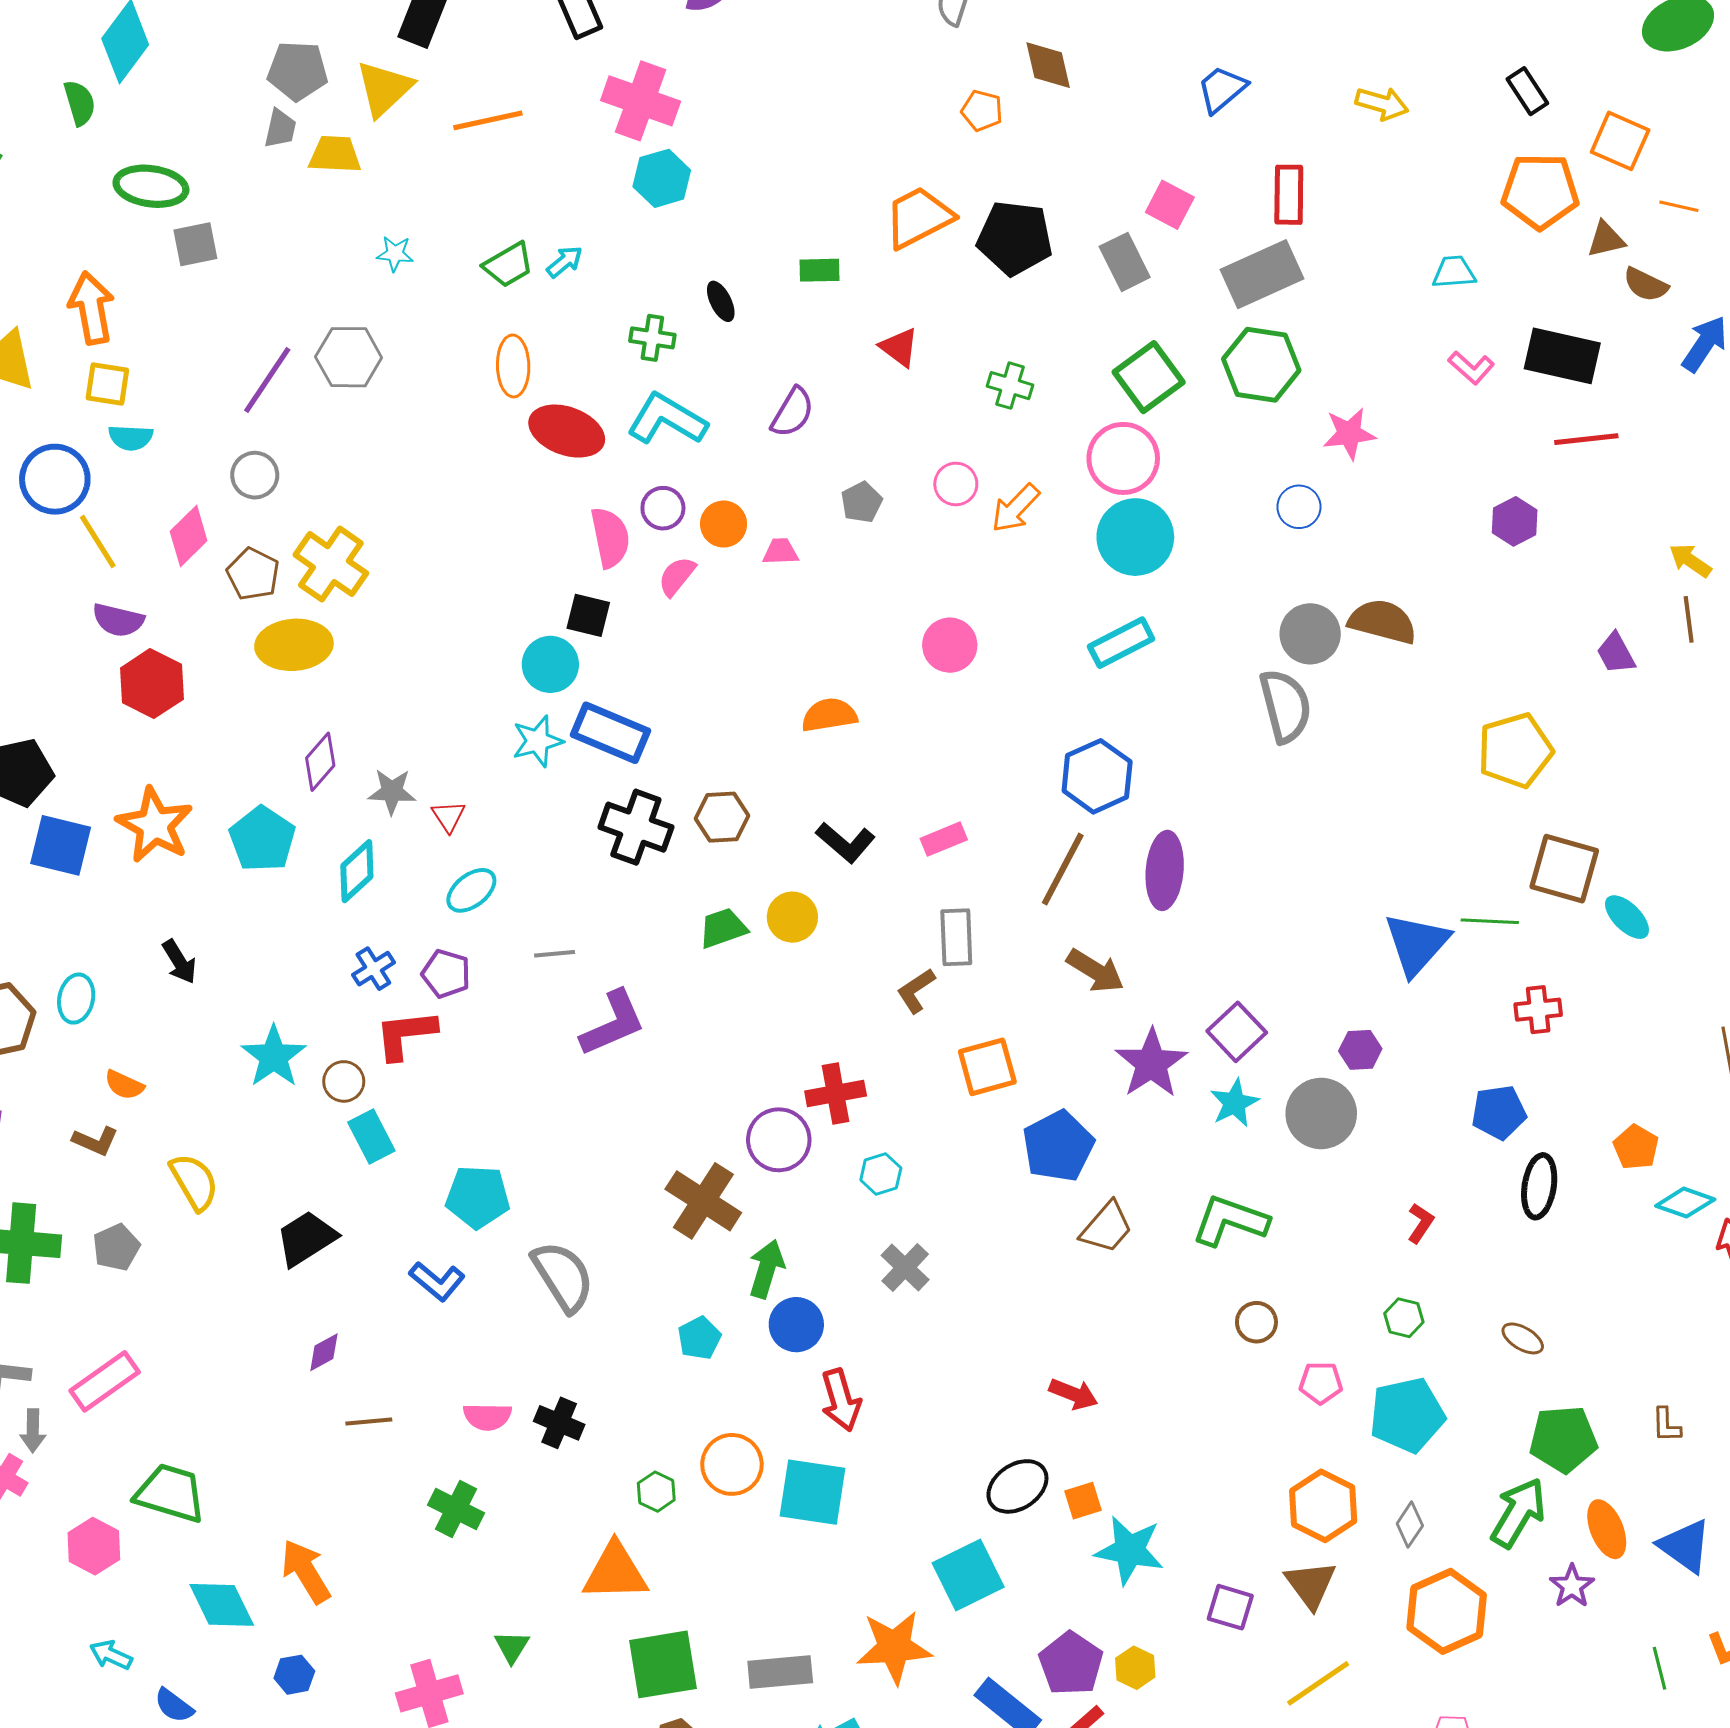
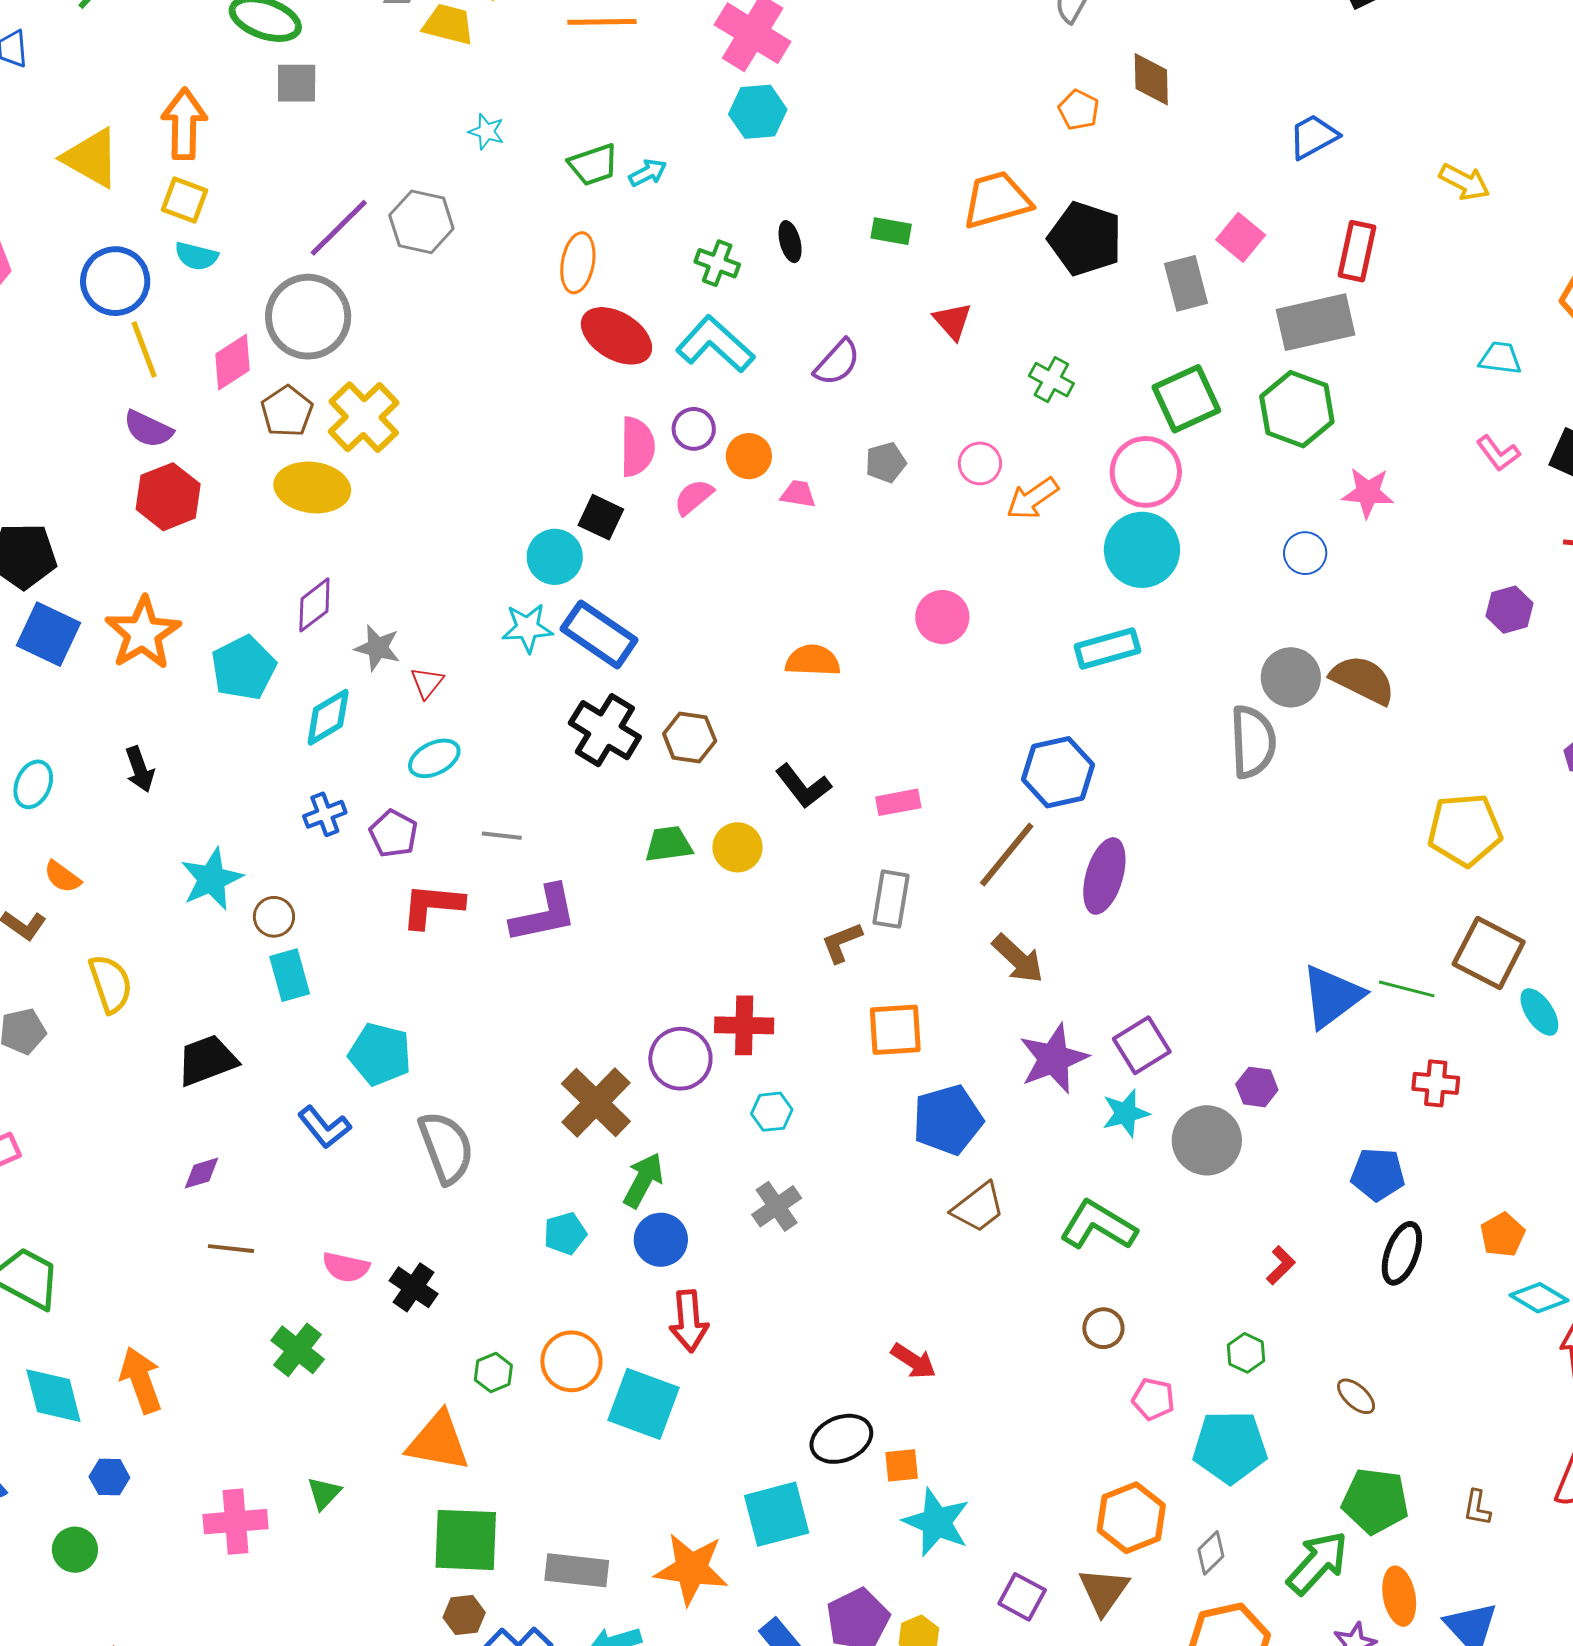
gray circle: (255, 475) -> (308, 317), size x1.8
red L-shape: (406, 1034) -> (432, 906), moved

